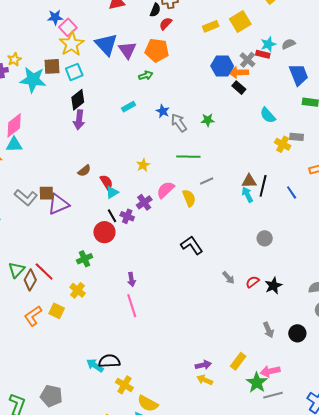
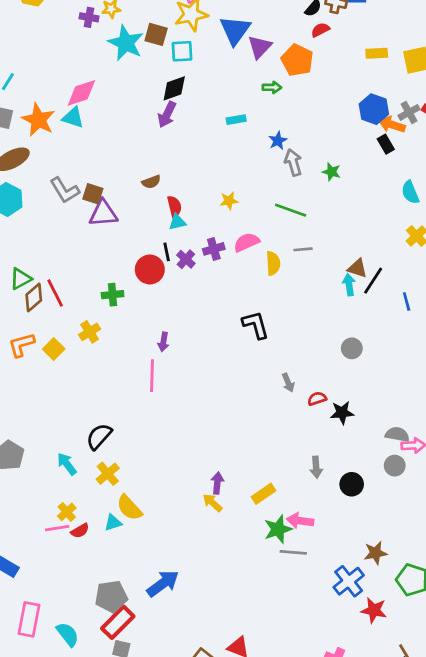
black semicircle: (109, 361) -> (99, 436), turned -65
cyan arrow: (95, 365) -> (67, 464), moved
purple arrow: (203, 365) -> (217, 483), turned -91

